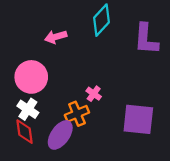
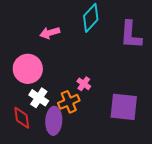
white cross: (28, 109) -> (39, 98), moved
purple ellipse: (60, 135) -> (54, 121), turned -32

